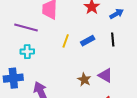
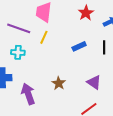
yellow line: (66, 41) -> (44, 37), moved
brown star: (84, 80) -> (59, 83), moved

